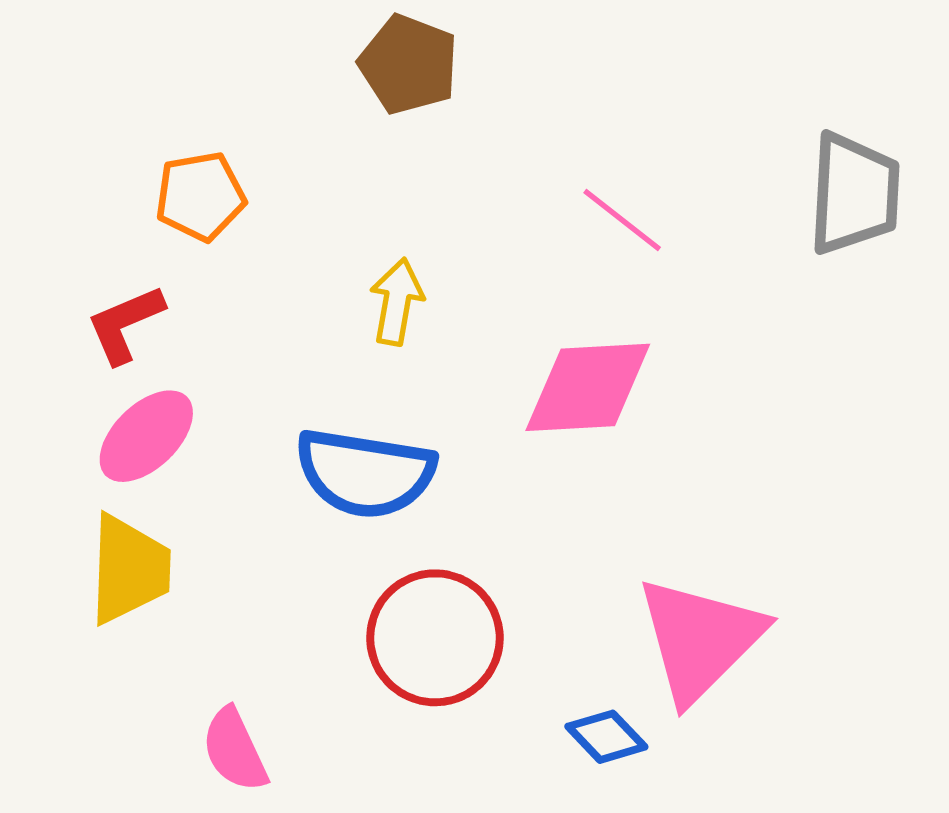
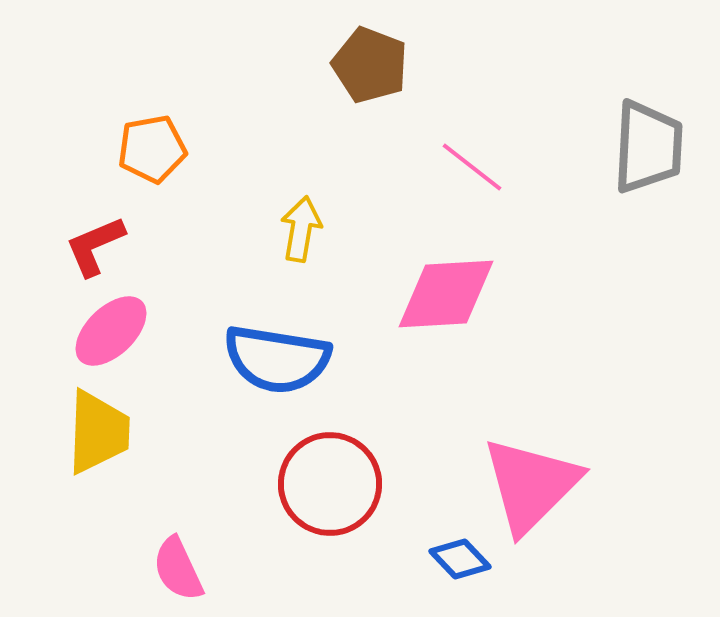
brown pentagon: (409, 64) -> (370, 65), moved

